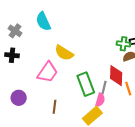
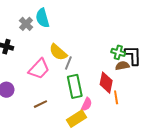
gray cross: (15, 31) -> (26, 24), moved
gray line: (104, 88) -> (68, 63), moved
brown line: (54, 107) -> (40, 104), turned 48

